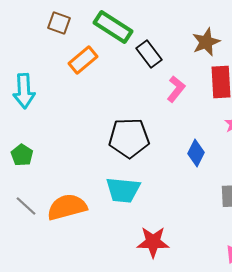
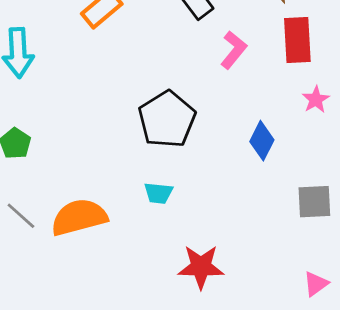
black pentagon: (129, 138) -> (167, 119), turned -30
cyan trapezoid: (123, 190) -> (158, 193), size x0.6

